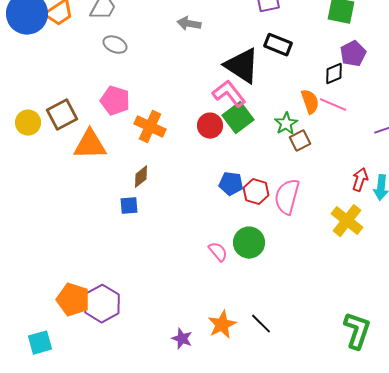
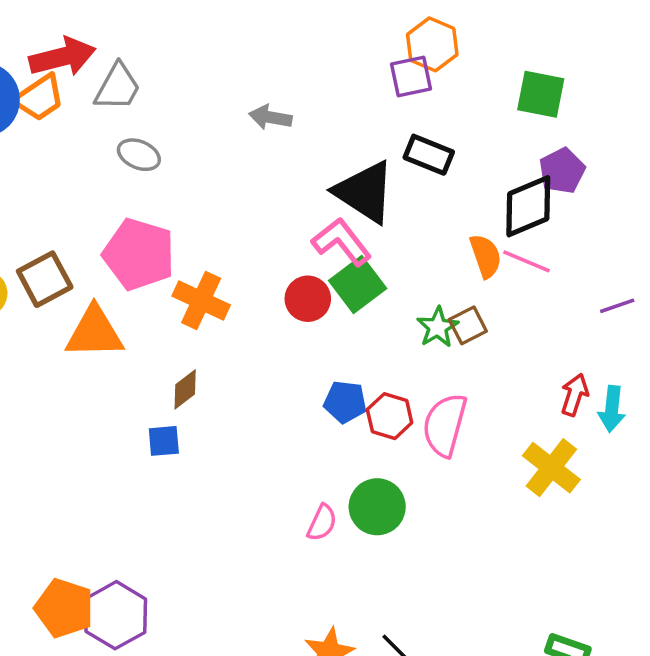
black diamond: (334, 74) -> (528, 206), size x1.6
pink pentagon: (115, 101) -> (139, 254), size x1.4
green star: (286, 124) -> (438, 327), moved
pink semicircle: (218, 252) -> (322, 523), turned 65

